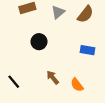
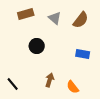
gray triangle: (58, 12) -> (55, 18), turned -40
brown arrow: (53, 77) -> (50, 80), turned 56

